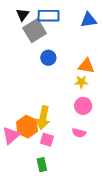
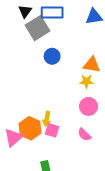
yellow arrow: (43, 118) -> (47, 119), size x0.6
pink semicircle: (79, 133) -> (84, 135), turned 32
pink square: (47, 140) -> (52, 130), moved

